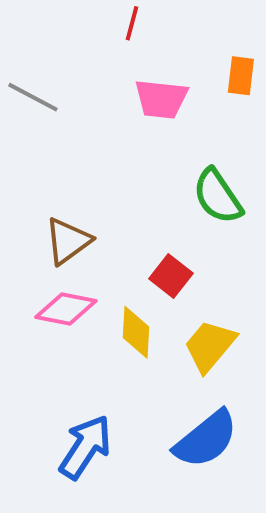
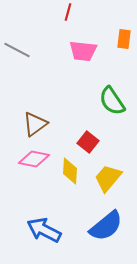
blue arrow: (85, 447) -> (44, 230), turned -96

